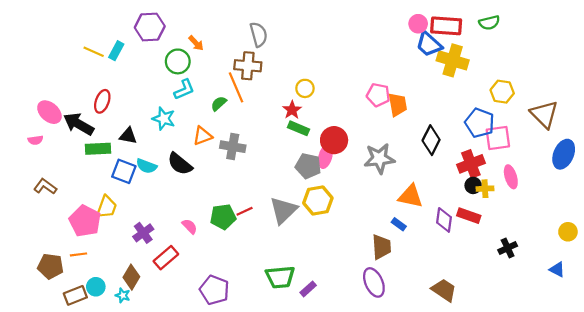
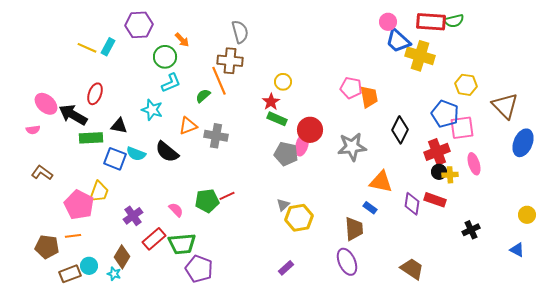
red rectangle: (446, 26) -> (431, 22), moved
yellow hexagon: (318, 201) -> (299, 218), moved
gray triangle: (283, 210) -> (283, 205), moved, size x0.5
green trapezoid: (280, 277) -> (182, 244), moved

